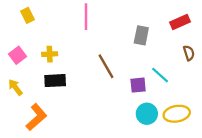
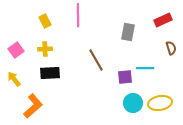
yellow rectangle: (28, 15) -> (45, 21), moved
cyan line: (160, 75) -> (145, 68), turned -42

